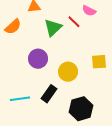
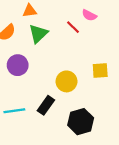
green triangle: (53, 28) -> (38, 34), moved
purple circle: (38, 59) -> (18, 65), moved

